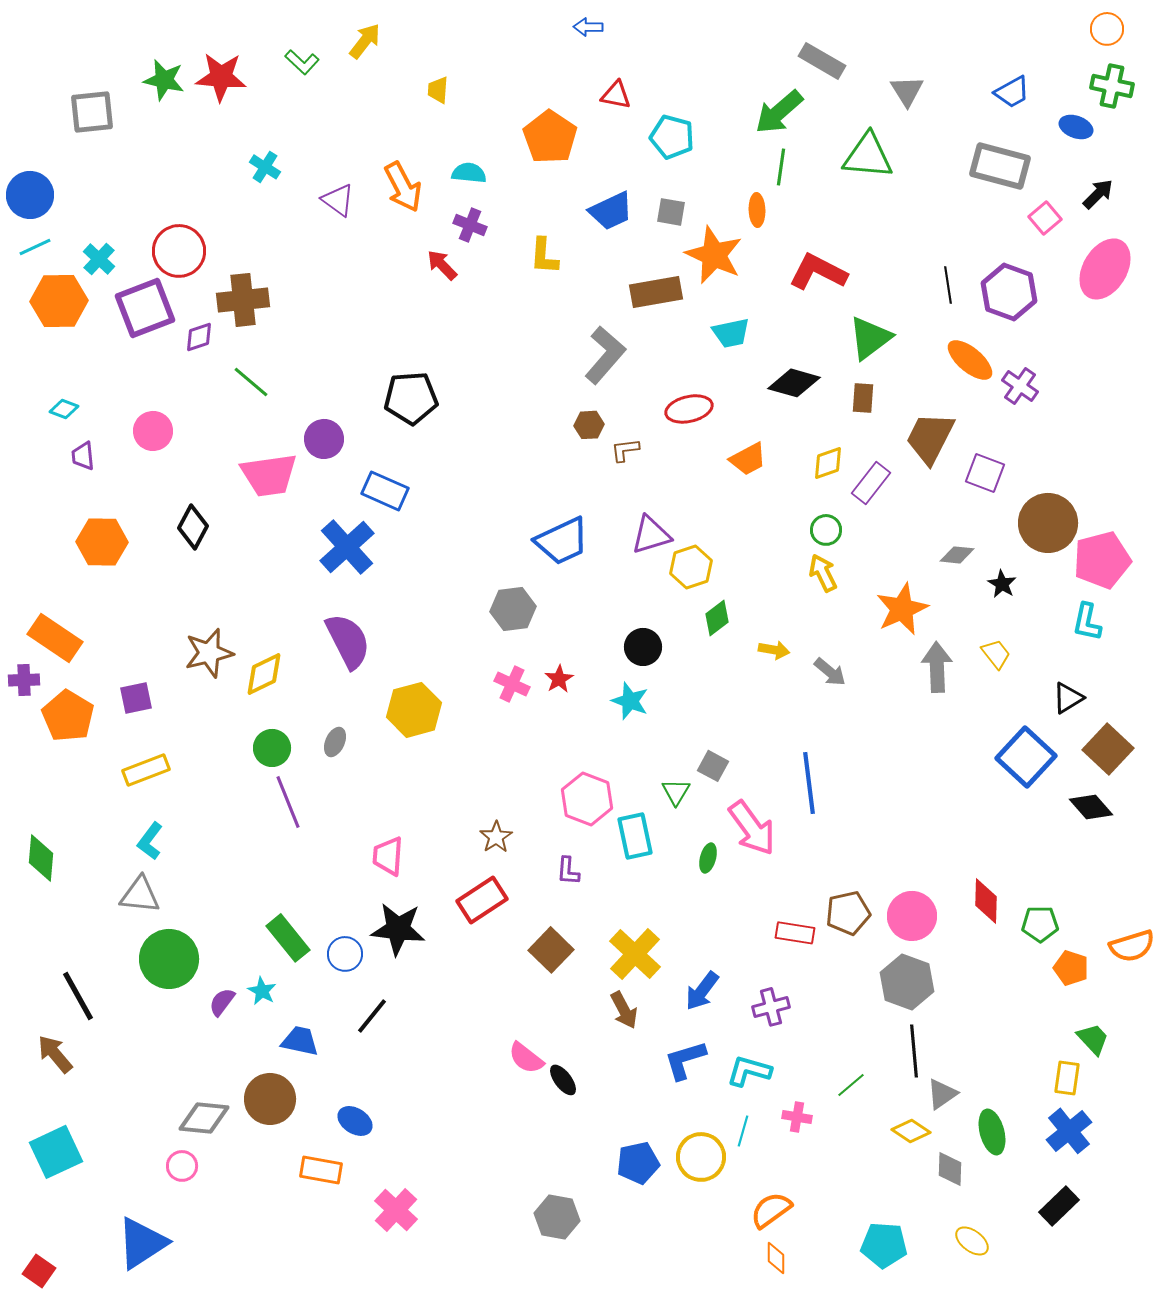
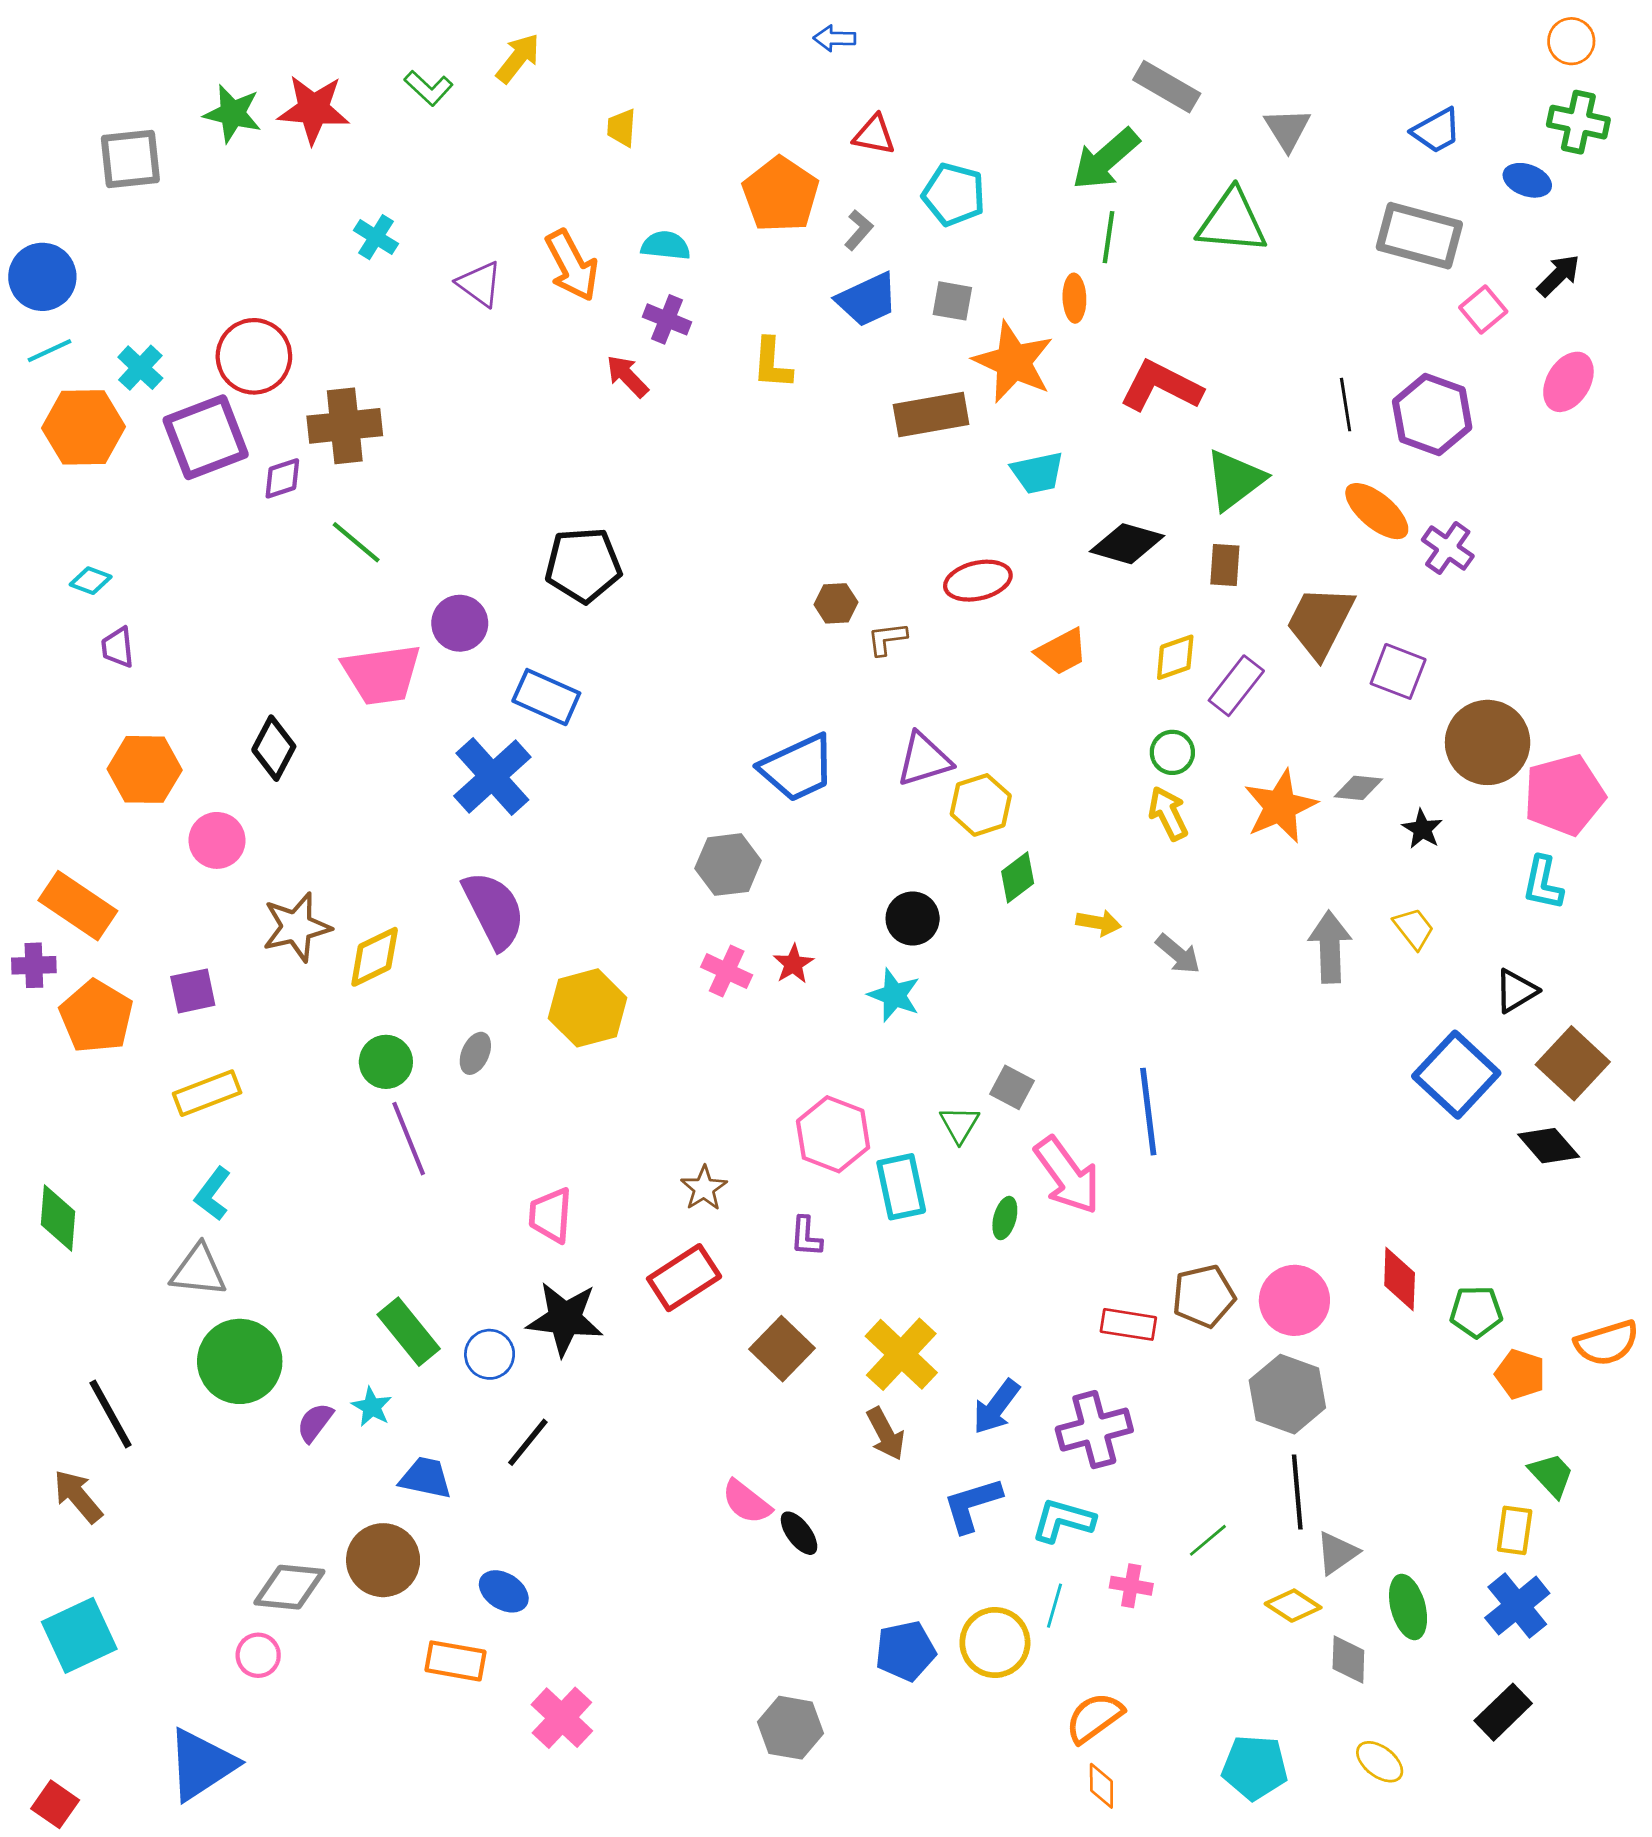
pink ellipse: (1105, 269) -> (1568, 382), size x0.7
gray L-shape: (605, 355) -> (859, 230), moved, size x0.5
pink circle: (153, 431) -> (217, 840), moved
orange star: (902, 609) -> (1280, 806), moved
purple cross: (771, 1007) -> (1094, 1430), size x1.4

